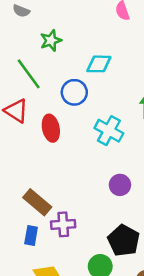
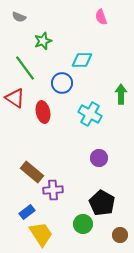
blue rectangle: (31, 236) -> (27, 212), moved, turned 42

